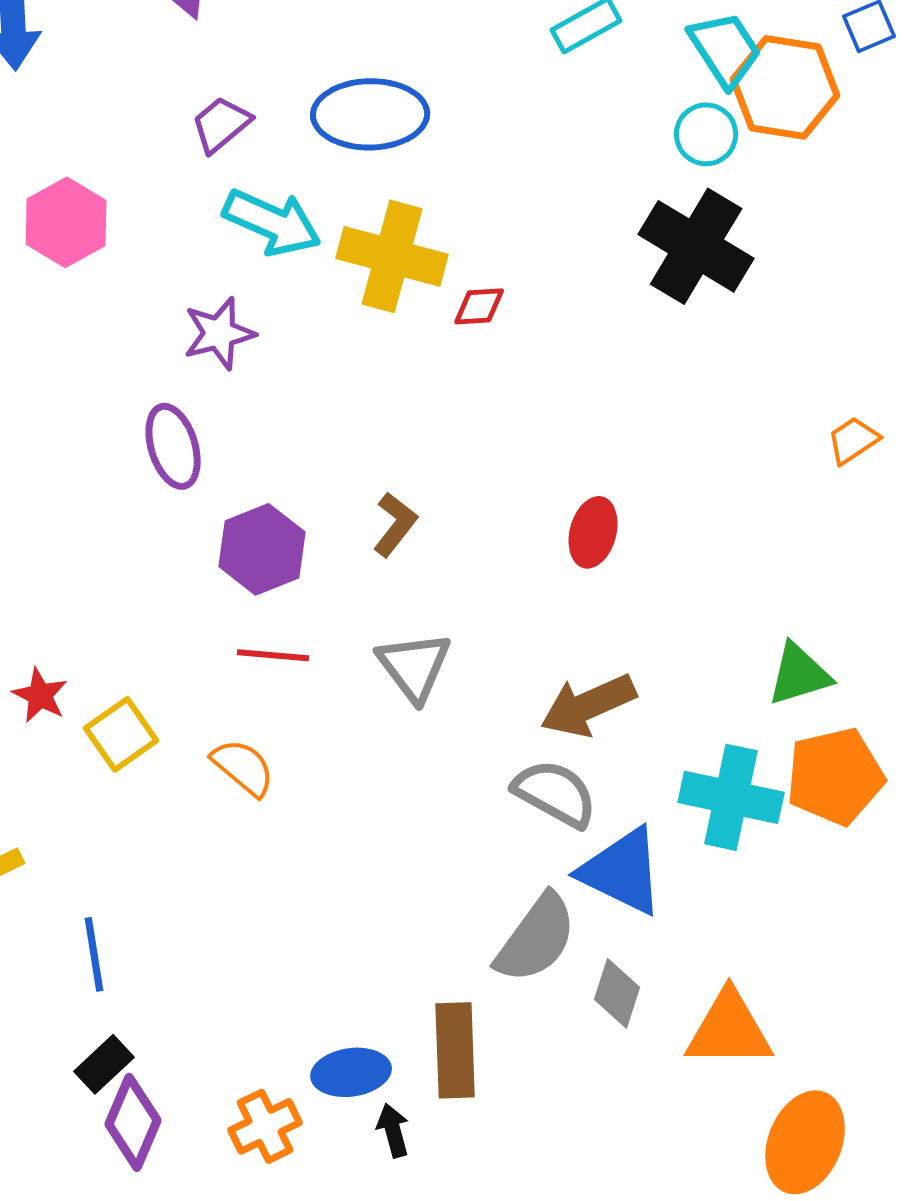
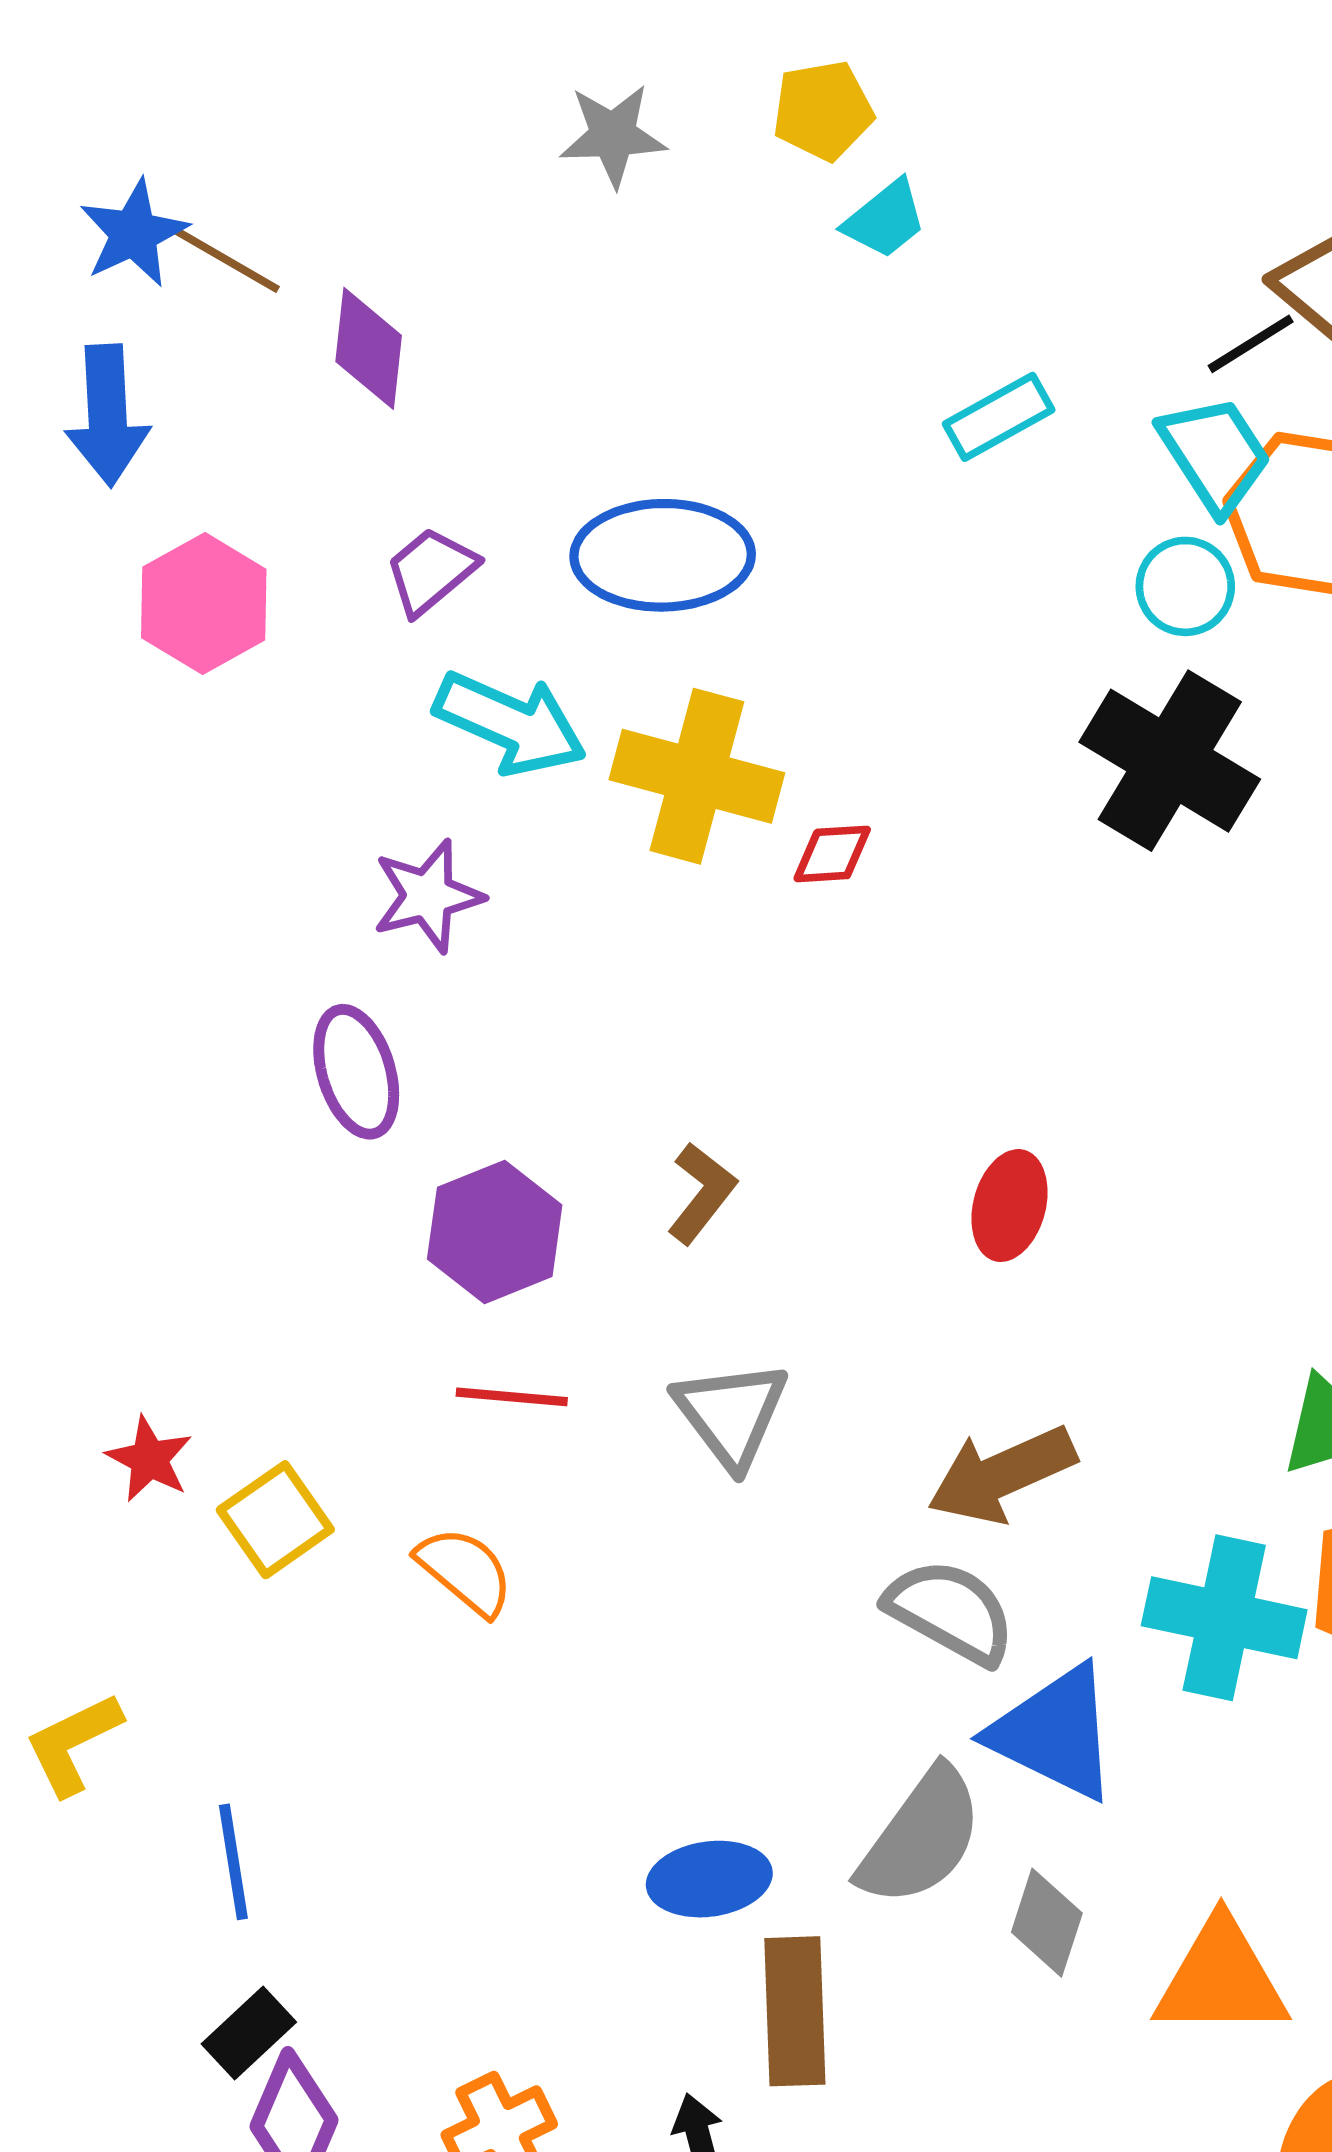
pink hexagon: (66, 222) -> (204, 604), moved
blue ellipse: (351, 1072) -> (709, 1879), moved

